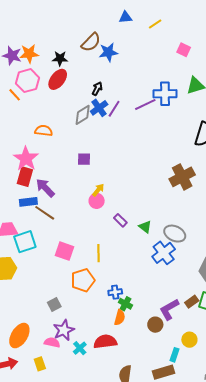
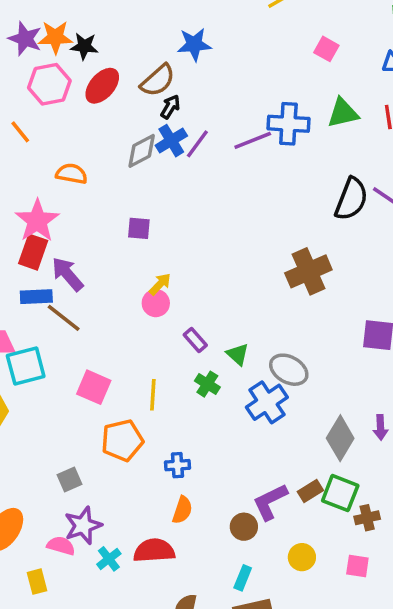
brown semicircle: (91, 42) -> (158, 80), moved
black star: (60, 58) -> (84, 46), moved
orange line: (15, 95) -> (20, 132), moved
green cross: (125, 304) -> (207, 384), moved
cyan rectangle: (175, 355) -> (243, 578), moved

